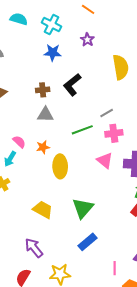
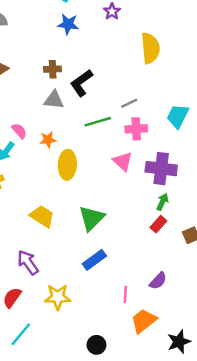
black L-shape: (72, 85) -> (81, 83), moved

